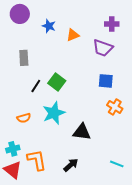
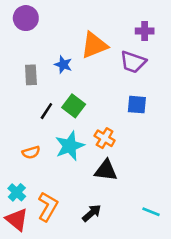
blue star: (49, 26) -> (63, 65), moved
orange triangle: (73, 35) -> (94, 45), size x1.6
orange cross: (115, 107) -> (105, 138), moved
cyan cross: (13, 149) -> (17, 192), turned -32
orange L-shape: (37, 160) -> (48, 207), turned 40

